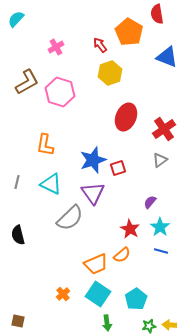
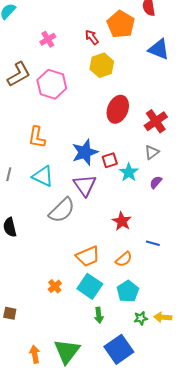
purple semicircle: (150, 202) -> (156, 182), moved
cyan star: (160, 227) -> (129, 172), moved
orange semicircle: (122, 255) -> (124, 259), moved

